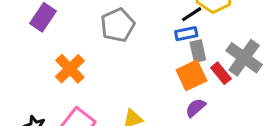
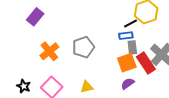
gray pentagon: (118, 25) -> (83, 47), moved
red rectangle: (221, 73) -> (146, 63), size x1.5

